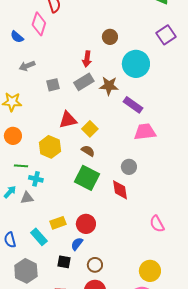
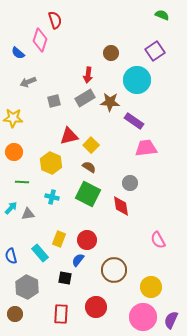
purple square: (166, 35) -> (155, 51), moved
cyan cross: (36, 179) -> (52, 197), moved
yellow rectangle: (58, 223) -> (59, 239), turned -49
brown circle: (95, 265) -> (114, 270), moved, size x1.6

